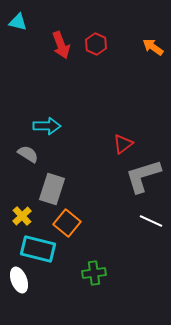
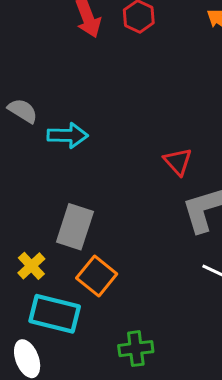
red triangle: (123, 144) -> (178, 161), turned -35
gray semicircle: (28, 154) -> (23, 111), moved

